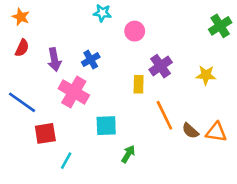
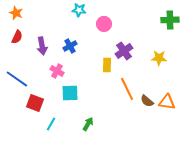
green cross: (220, 26) -> (170, 20), turned 30
pink cross: (74, 92) -> (57, 71), size x0.6
cyan square: (106, 126) -> (70, 93), moved
red square: (45, 133) -> (35, 103), turned 30
green arrow: (128, 154) -> (88, 124), moved

